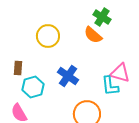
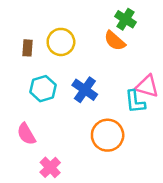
brown rectangle: (18, 68) -> (27, 48), moved
cyan hexagon: (33, 87) -> (43, 89), moved

